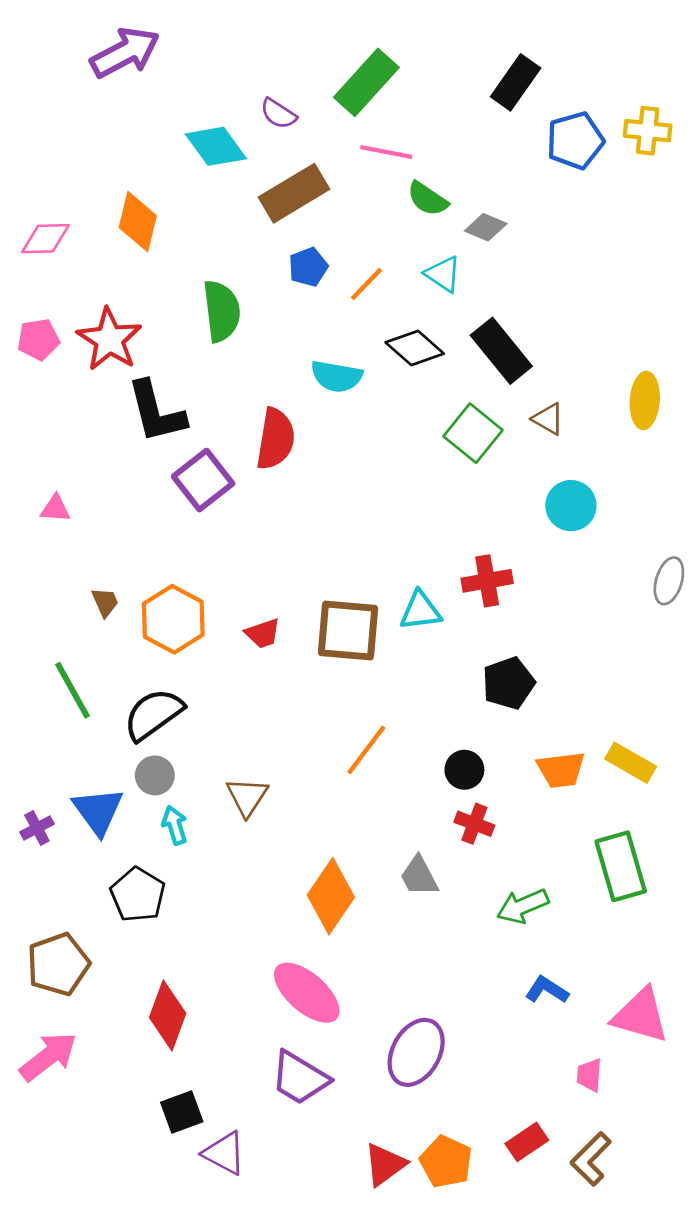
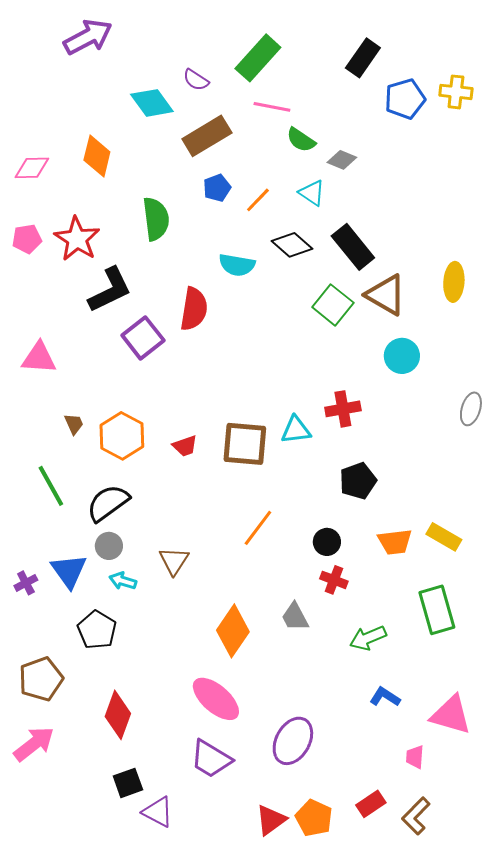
black L-shape: (156, 412) -> (110, 290), turned -102
brown triangle: (548, 419) -> (386, 295), size x1.8
pink triangle: (55, 508) -> (39, 358), size x1.6
cyan arrow: (175, 825) -> (123, 581), turned -56

